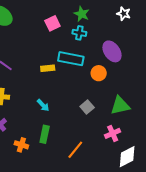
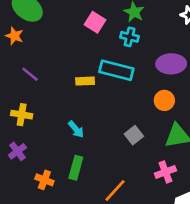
pink square: (52, 23) -> (95, 22), turned -35
purple ellipse: (112, 51) -> (171, 64), turned -60
orange circle: (99, 73) -> (164, 100), moved

